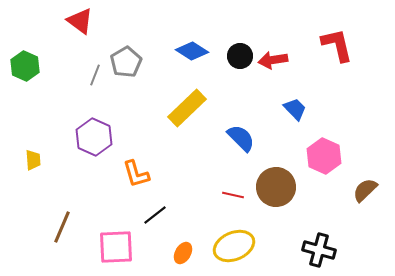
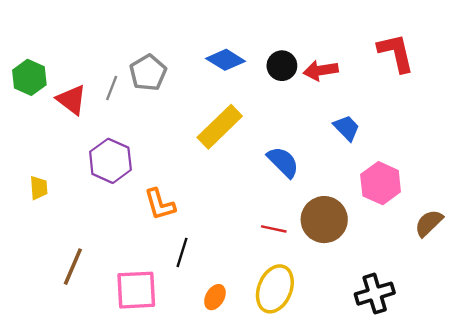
red triangle: (80, 21) -> (72, 100), moved
black line: (155, 215) -> (182, 252), turned -35
yellow ellipse: (234, 246) -> (275, 289), turned -45
black cross: (319, 250) -> (375, 294), turned -32

